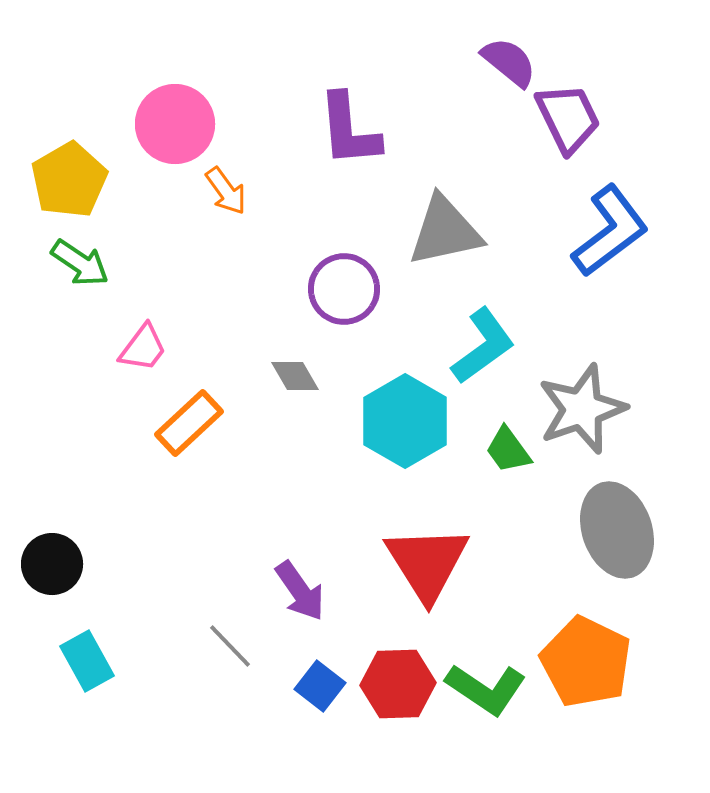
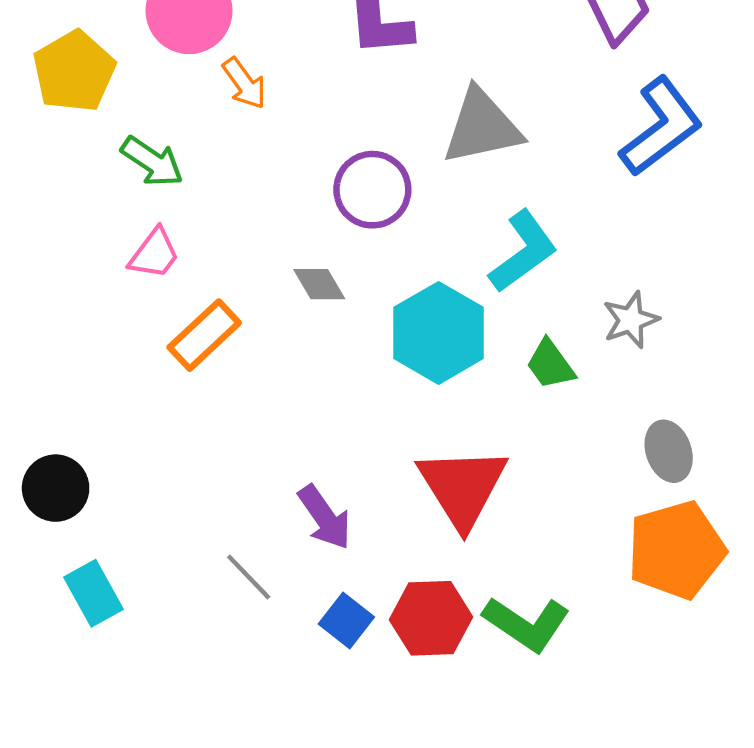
green arrow: (80, 263) -> (152, 161), moved
gray star: (582, 409) -> (631, 320), size x0.6
gray ellipse: (617, 530) -> (669, 451), size x0.6
orange pentagon: (586, 662) -> (676, 550), moved, turned 30

